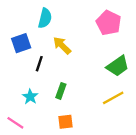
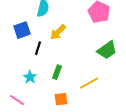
yellow arrow: (62, 45) -> (58, 32), turned -90
yellow line: (113, 98) -> (89, 83), moved

